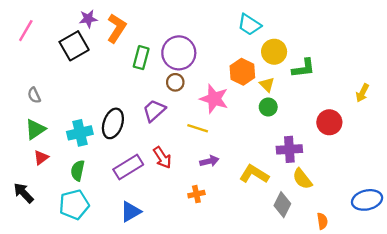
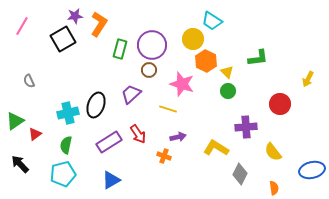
yellow circle: (274, 52) -> (193, 39), moved
green triangle: (35, 129) -> (15, 121), moved
yellow semicircle: (302, 179) -> (273, 152), moved
orange cross: (196, 194) -> (164, 156), moved, turned 32

